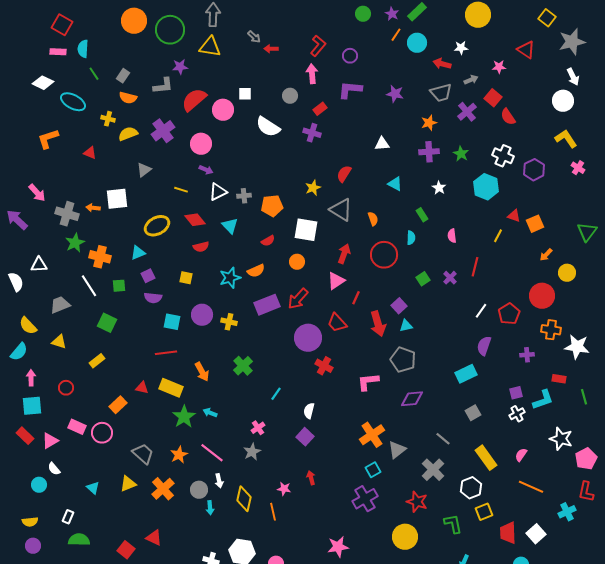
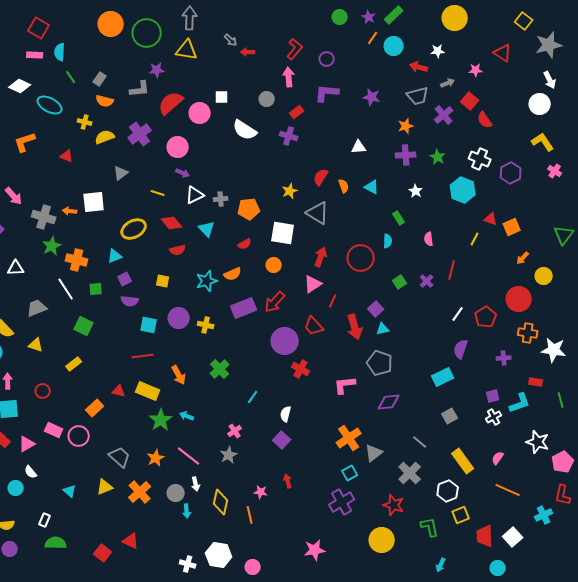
orange semicircle: (373, 219) -> (344, 186), moved

